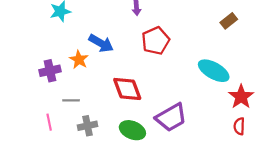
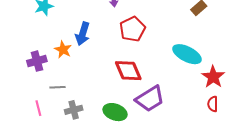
blue arrow: (101, 43) -> (83, 34), turned 80
red diamond: (127, 89) -> (128, 71), moved

